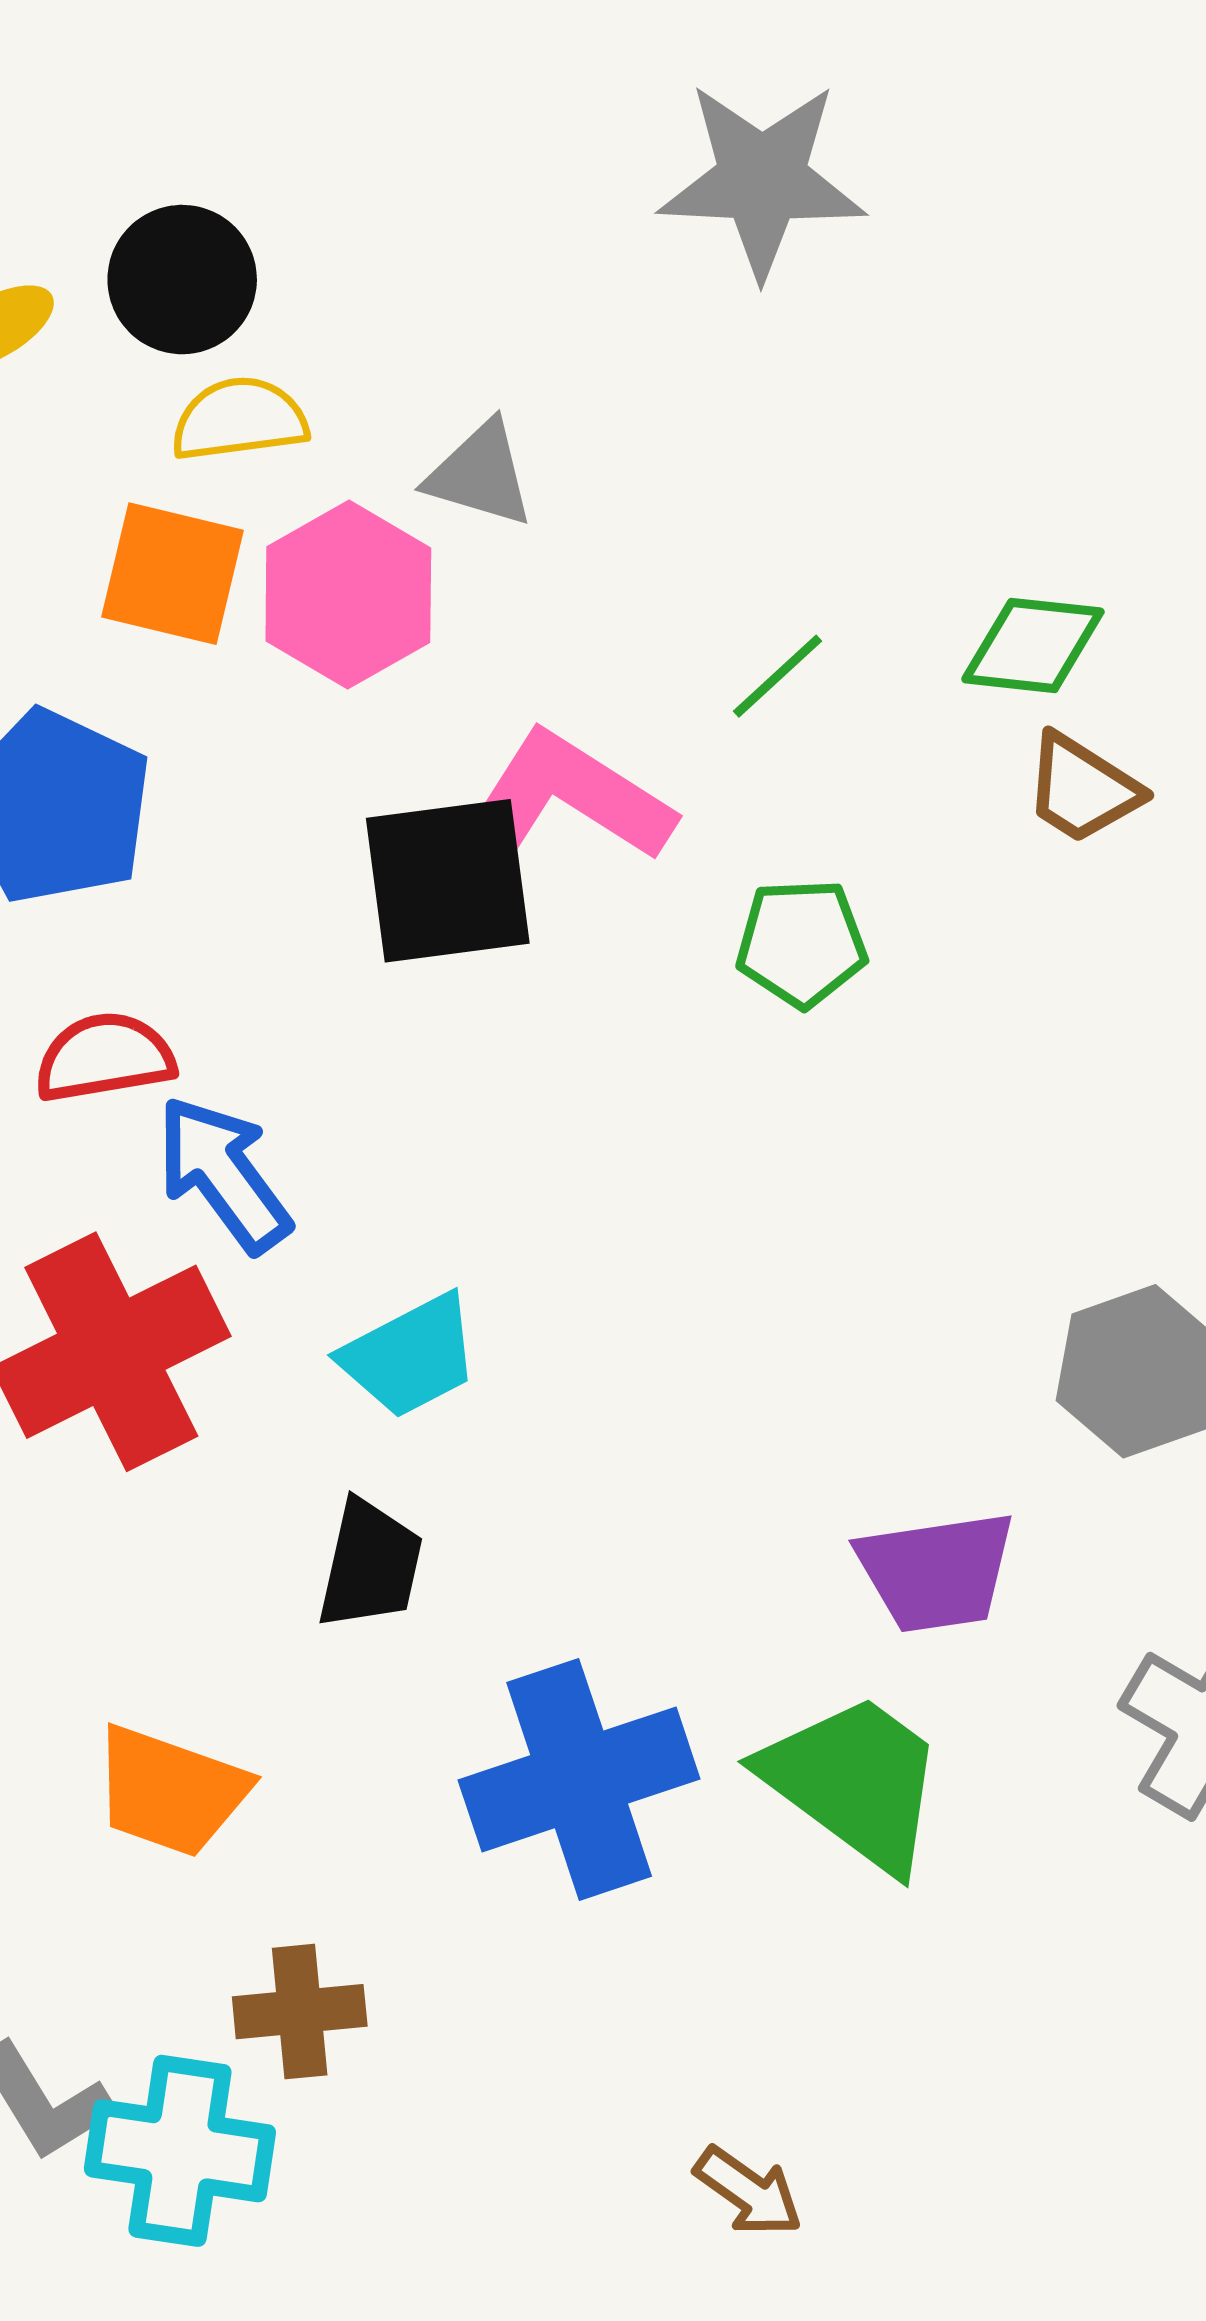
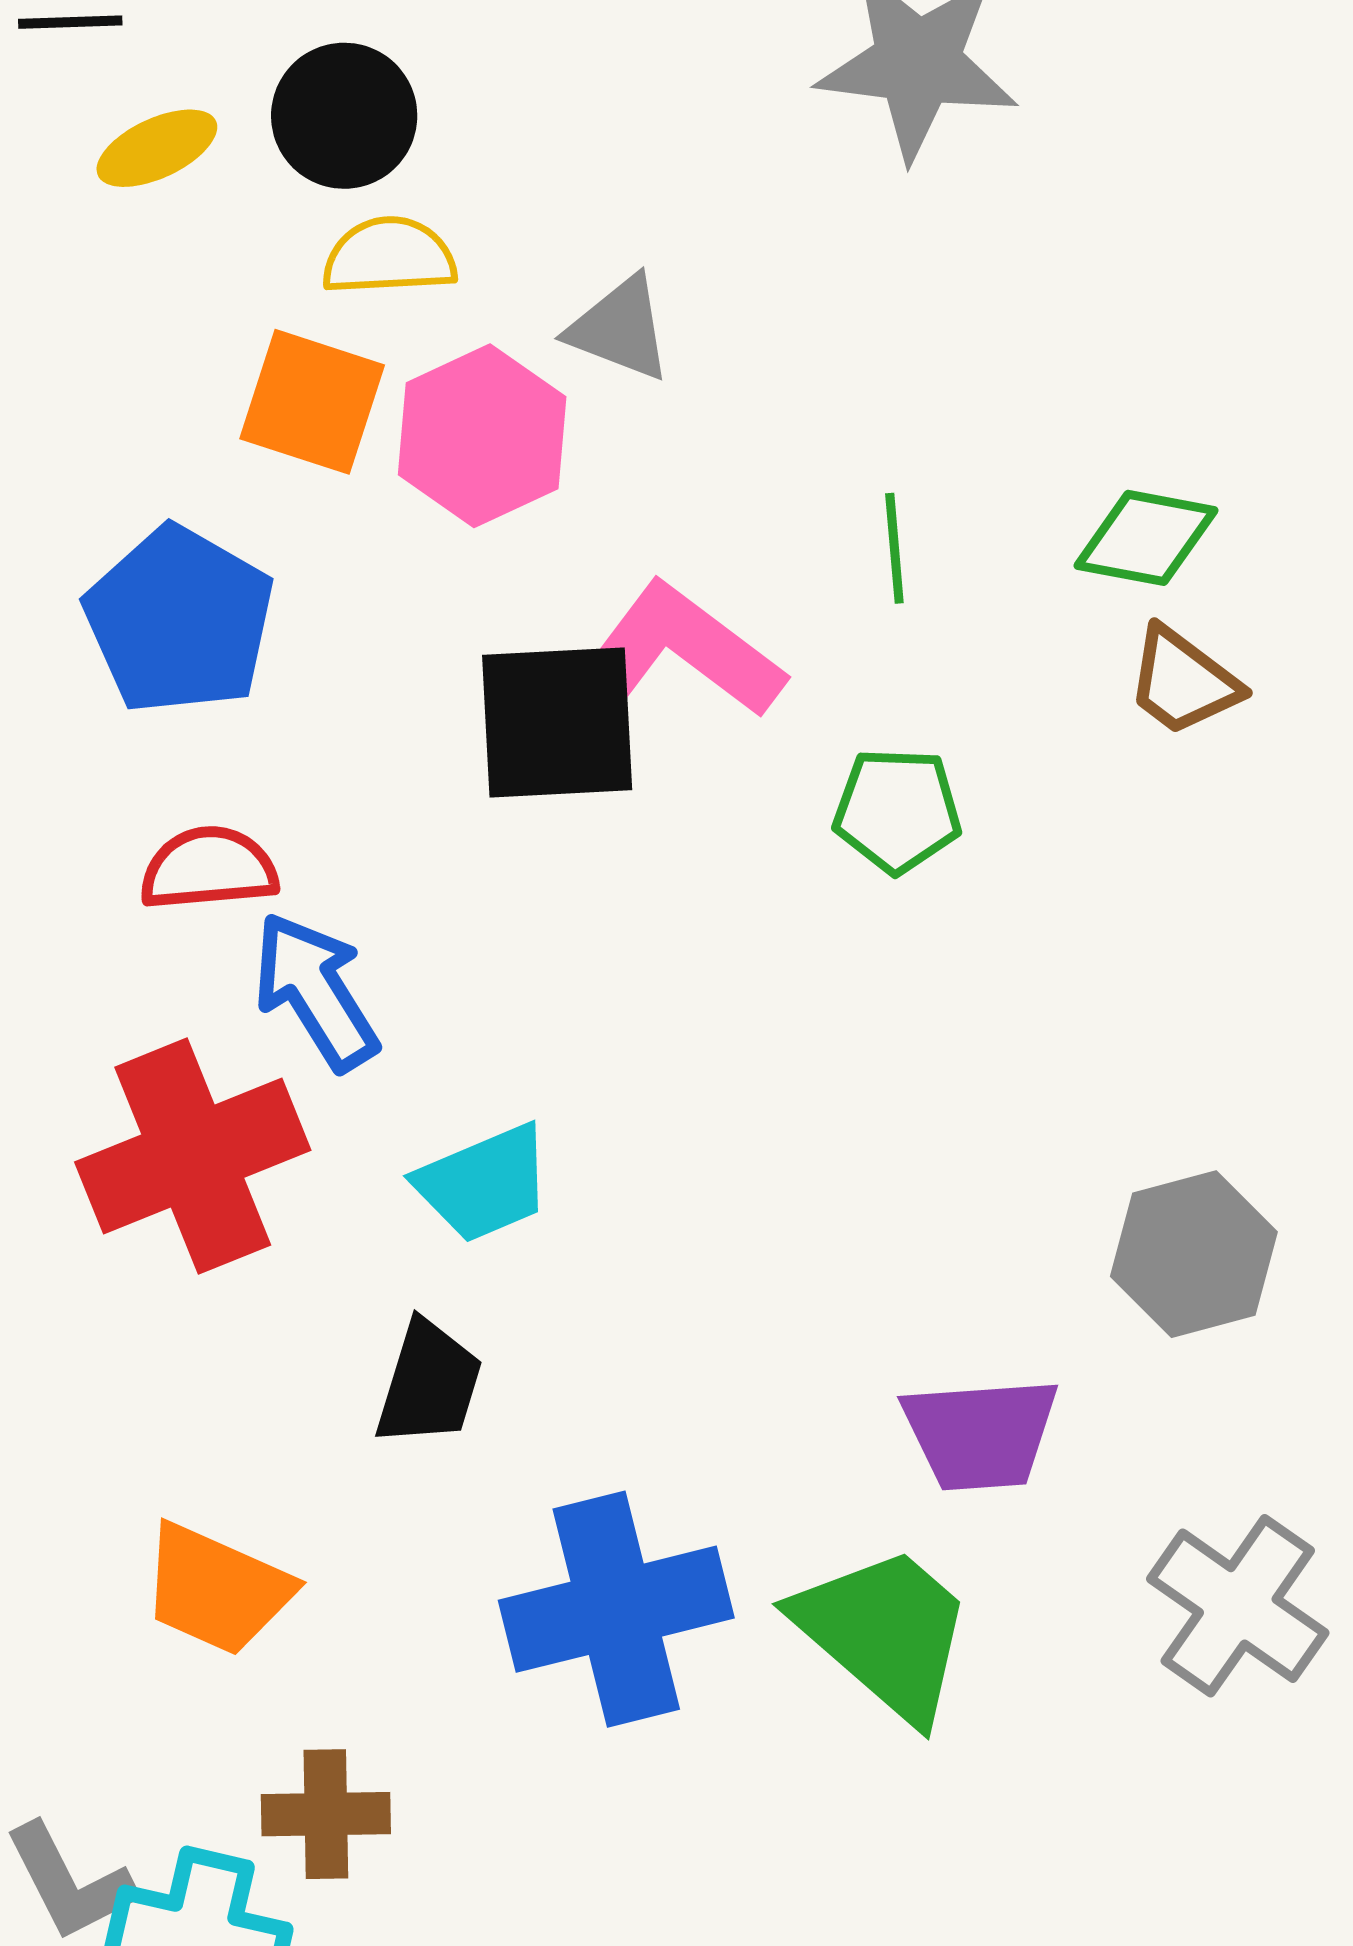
green line: (777, 676) -> (894, 548), turned -57

